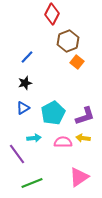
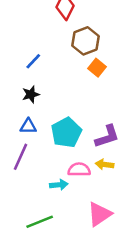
blue triangle: (23, 108) -> (28, 126), turned 32
cyan arrow: (34, 138) -> (59, 185), moved
purple line: (17, 154) -> (21, 157), moved, turned 60

